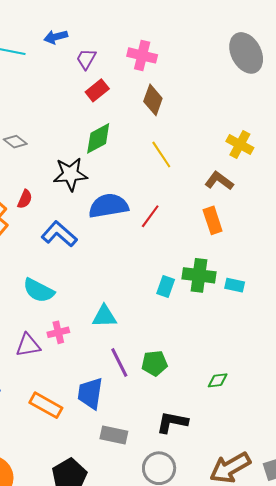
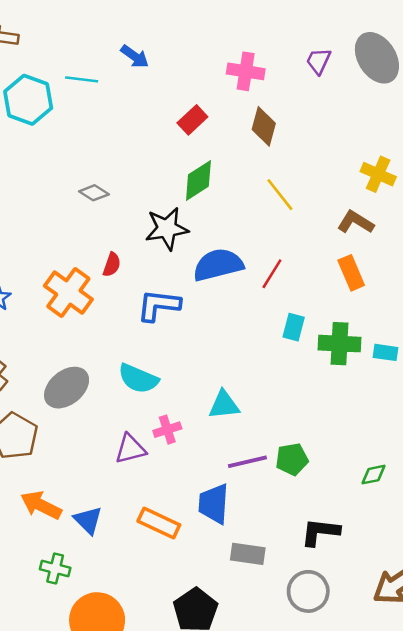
blue arrow: (56, 37) -> (135, 56), turned -125
purple trapezoid: (86, 59) -> (318, 61), moved
blue L-shape: (59, 234) -> (159, 305), turned -30
cyan rectangle: (166, 286) -> (294, 327), moved
purple line: (119, 363) -> (247, 462), turned -72

